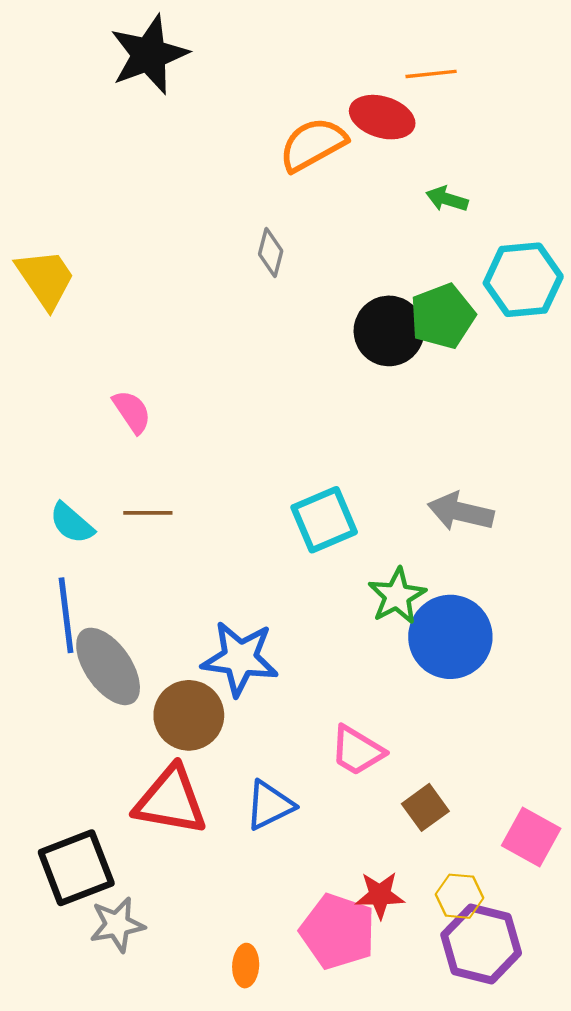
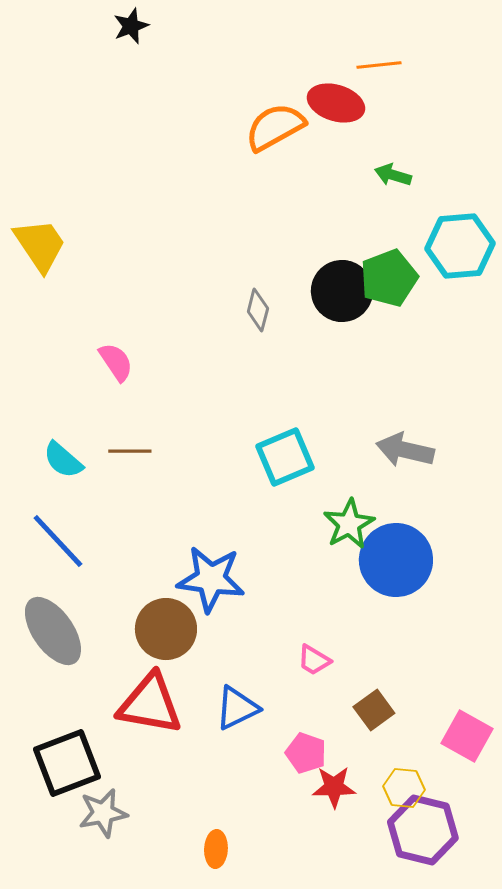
black star: (149, 55) -> (131, 26), moved, size x0.5
gray diamond: (271, 252) -> (258, 310), moved
blue line: (66, 615) -> (58, 541), turned -36
gray ellipse: (108, 666) -> (53, 631), moved
pink trapezoid: (357, 751) -> (314, 660), size x0.7
pink pentagon: (338, 931) -> (306, 753), moved, size x0.6

